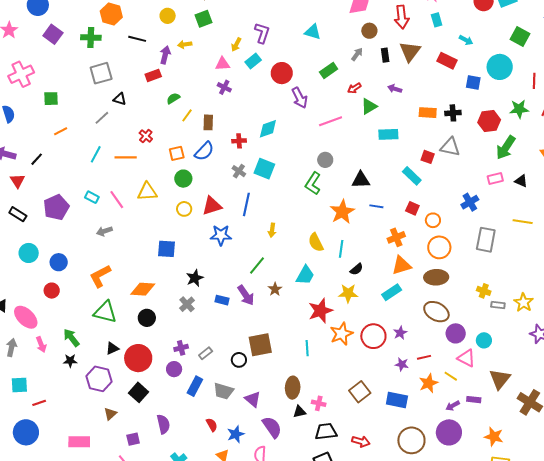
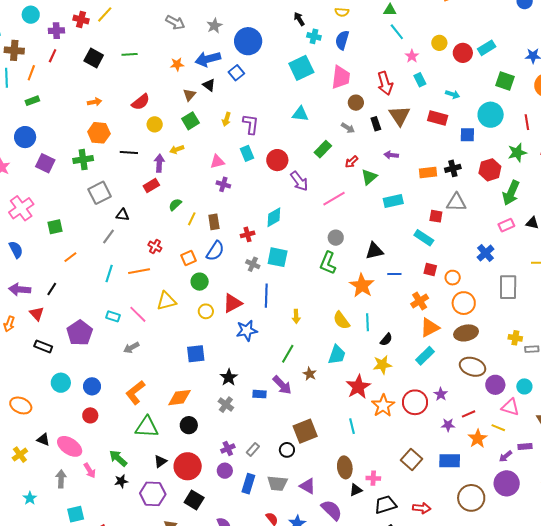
yellow arrow: (236, 45) -> (226, 119), moved
gray arrow: (357, 54) -> (348, 128), turned 96
cyan rectangle: (253, 61) -> (247, 153), turned -63

